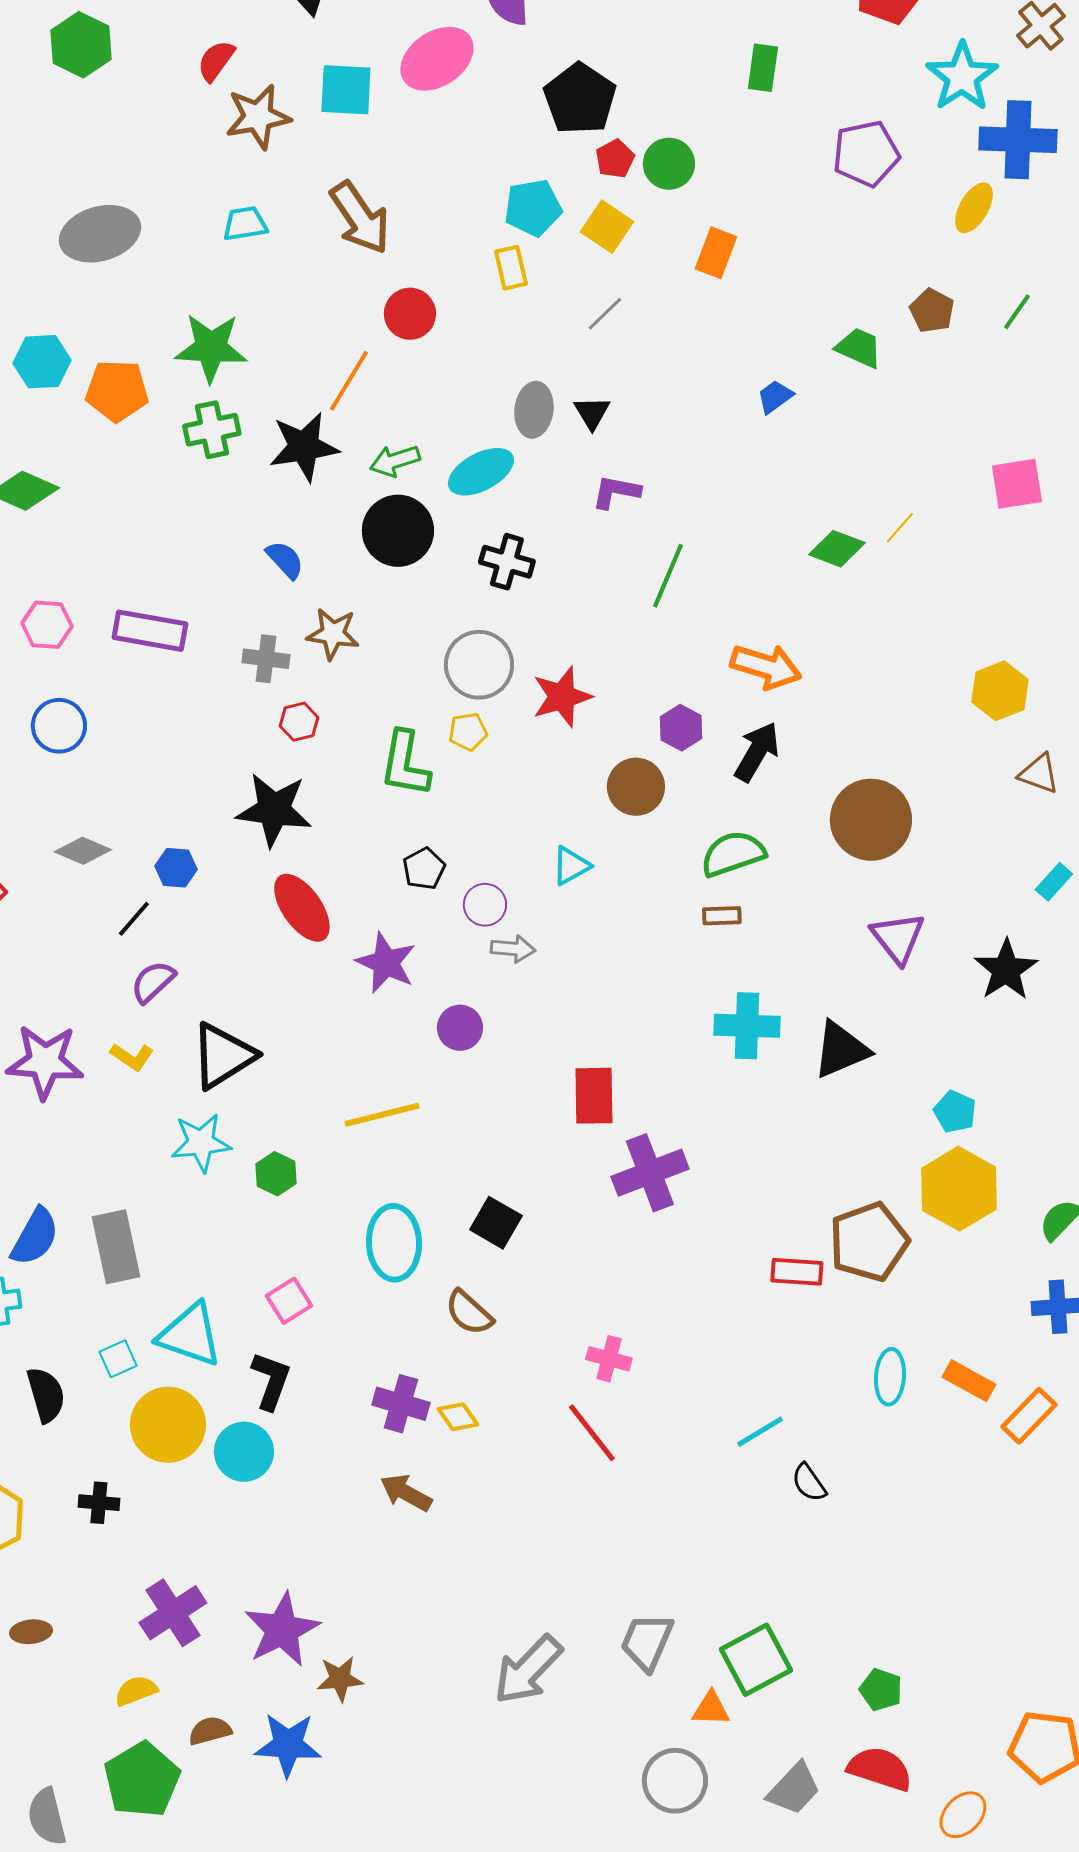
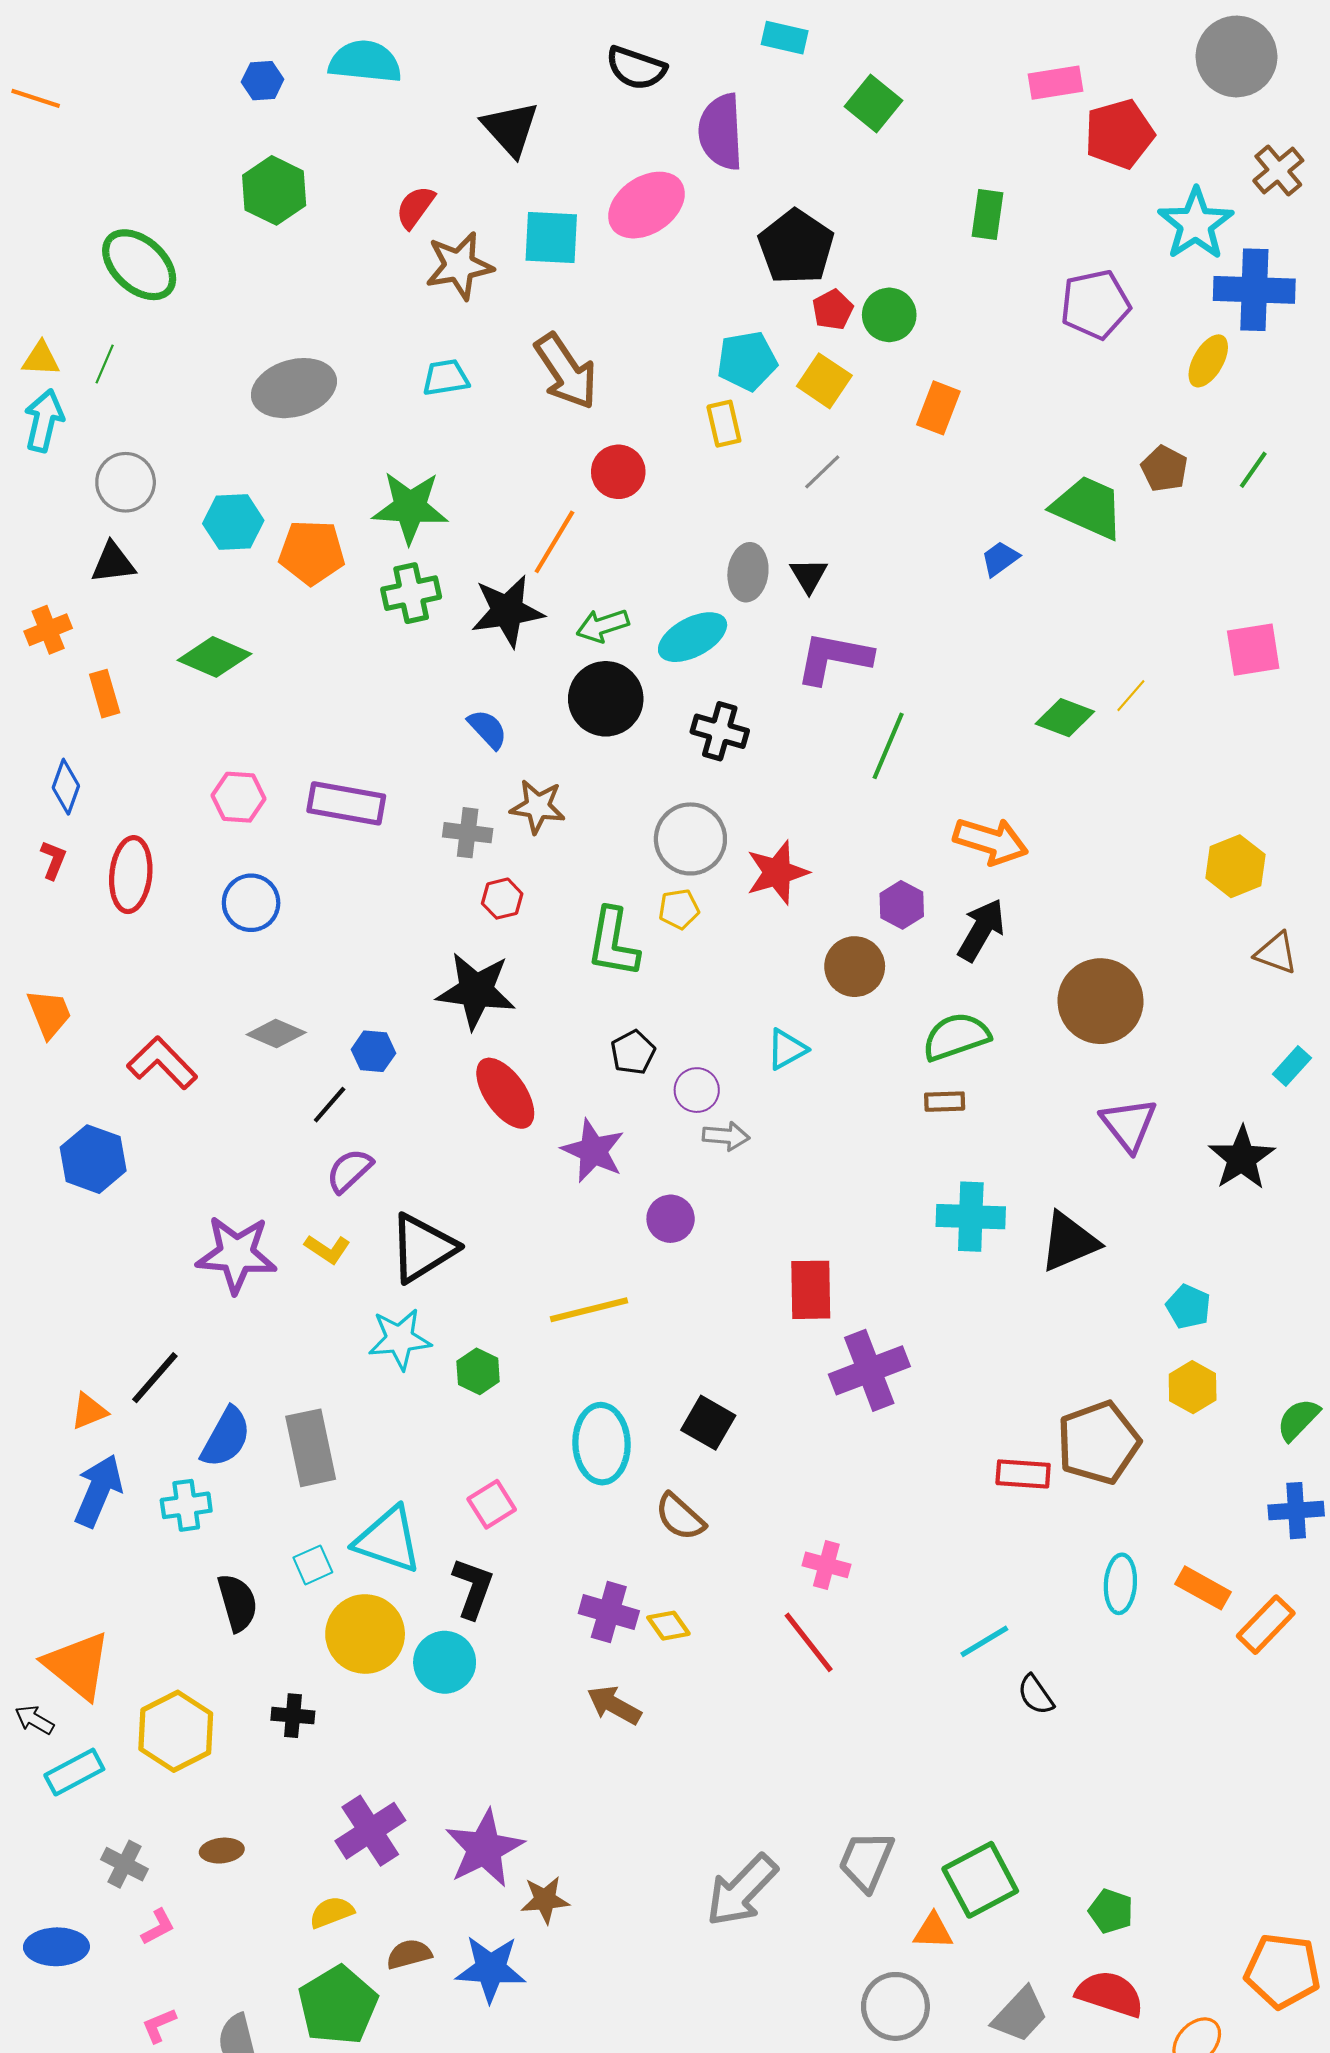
green trapezoid: (859, 348) -> (1088, 507), size x1.5
purple L-shape: (616, 492) -> (834, 658), size x1.5
yellow hexagon: (959, 1189) -> (1193, 1387), size x0.6

